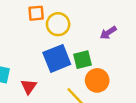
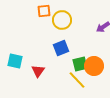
blue square: (57, 58) -> (61, 48), size x0.7
green square: (83, 60) -> (80, 64), moved

